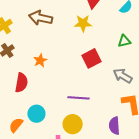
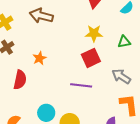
yellow star: (83, 23) -> (94, 33), moved
purple line: (79, 98) -> (81, 85), moved
cyan circle: (36, 114) -> (46, 113), moved

